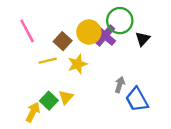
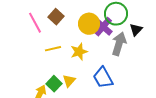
brown square: (63, 41) -> (56, 17), moved
gray arrow: (120, 85) -> (119, 44), moved, size x1.6
blue trapezoid: (137, 100) -> (103, 78), moved

